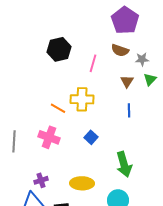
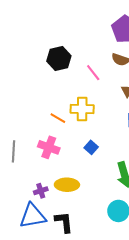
pink line: (93, 63) -> (93, 73), turned -54
yellow ellipse: (82, 183) -> (67, 185), moved

